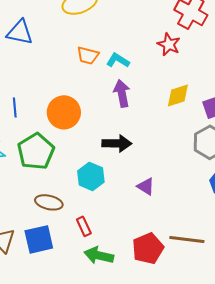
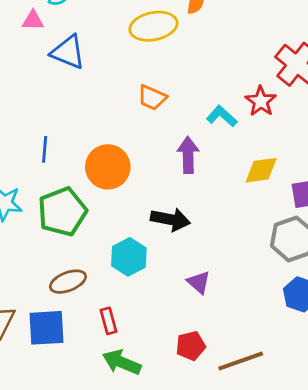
cyan L-shape: (118, 60) -> (222, 116), moved
brown ellipse: (49, 202) -> (68, 282), turned -44
brown line: (187, 239) -> (241, 361), turned -36
red pentagon: (148, 248) -> (191, 346), moved, size x0.7

